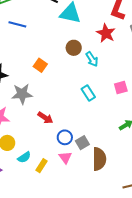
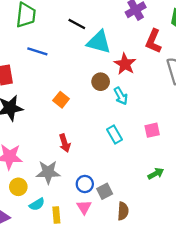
red star: (106, 33) -> (125, 64), moved
gray star: (22, 94) -> (48, 172), moved
red arrow: (45, 118) -> (65, 143), moved, turned 35
brown semicircle: (99, 159) -> (123, 211), size x0.7
yellow rectangle: (42, 166) -> (56, 215), turned -40

